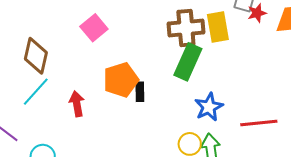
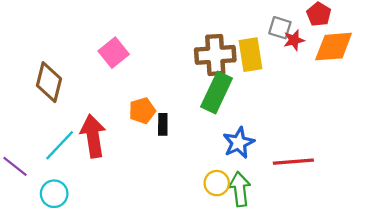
orange pentagon: (121, 80) -> (142, 111), size x0.7
cyan line: (36, 92) -> (60, 145), moved
red arrow: (77, 104) -> (93, 136), size x1.5

